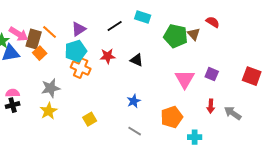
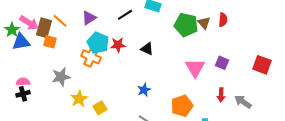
red semicircle: (213, 22) -> (223, 20), moved, turned 64
cyan pentagon: (76, 51) -> (98, 43), moved, turned -30
orange square: (40, 53) -> (50, 42), turned -32
yellow star: (49, 111) -> (79, 99), moved

